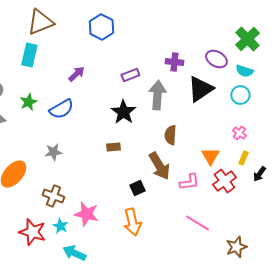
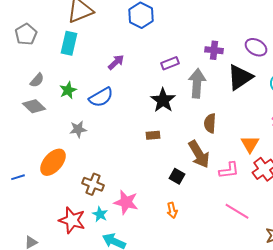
gray star: (53, 152) -> (78, 129), moved
black square: (137, 188) -> (177, 176), turned -35
orange arrow: (132, 222) -> (172, 210), size x0.6

